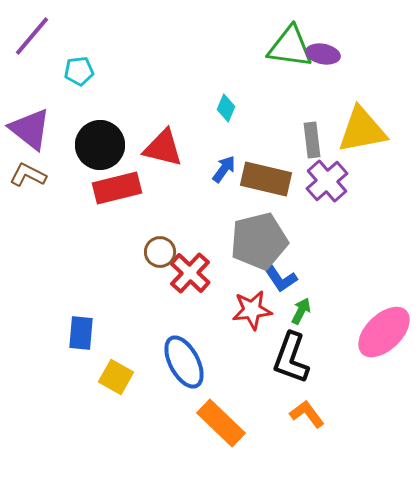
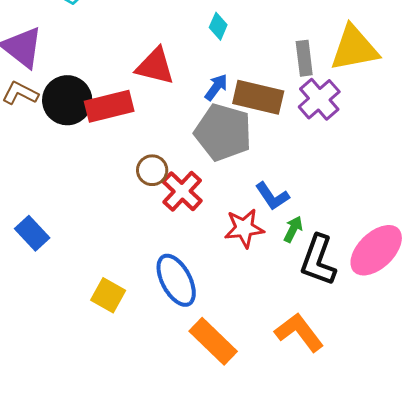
black circle: (100, 145) -> (67, 100), moved
gray pentagon: (259, 241) -> (223, 132), moved, turned 30
blue rectangle: (81, 333) -> (32, 233), moved, turned -48
black L-shape: (291, 358) -> (318, 260), moved
orange L-shape: (307, 414) -> (299, 332), size x1.4

